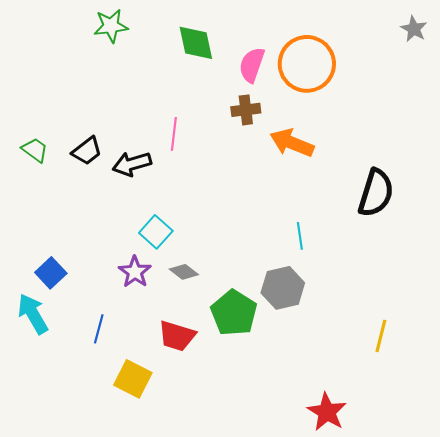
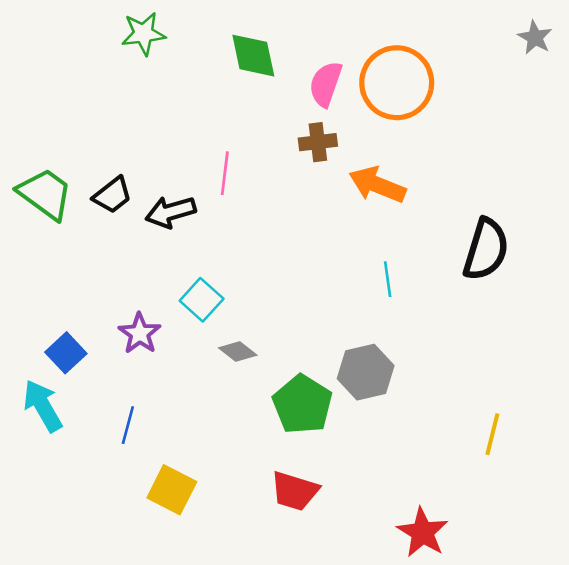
green trapezoid: (35, 150) -> (45, 194), size x1.6
cyan line: (300, 236) -> (388, 279), moved
purple star: (135, 272) -> (140, 333), moved
red trapezoid: (177, 336) -> (295, 491), moved

